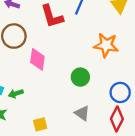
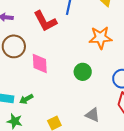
gray triangle: (82, 113) -> (93, 115), moved

